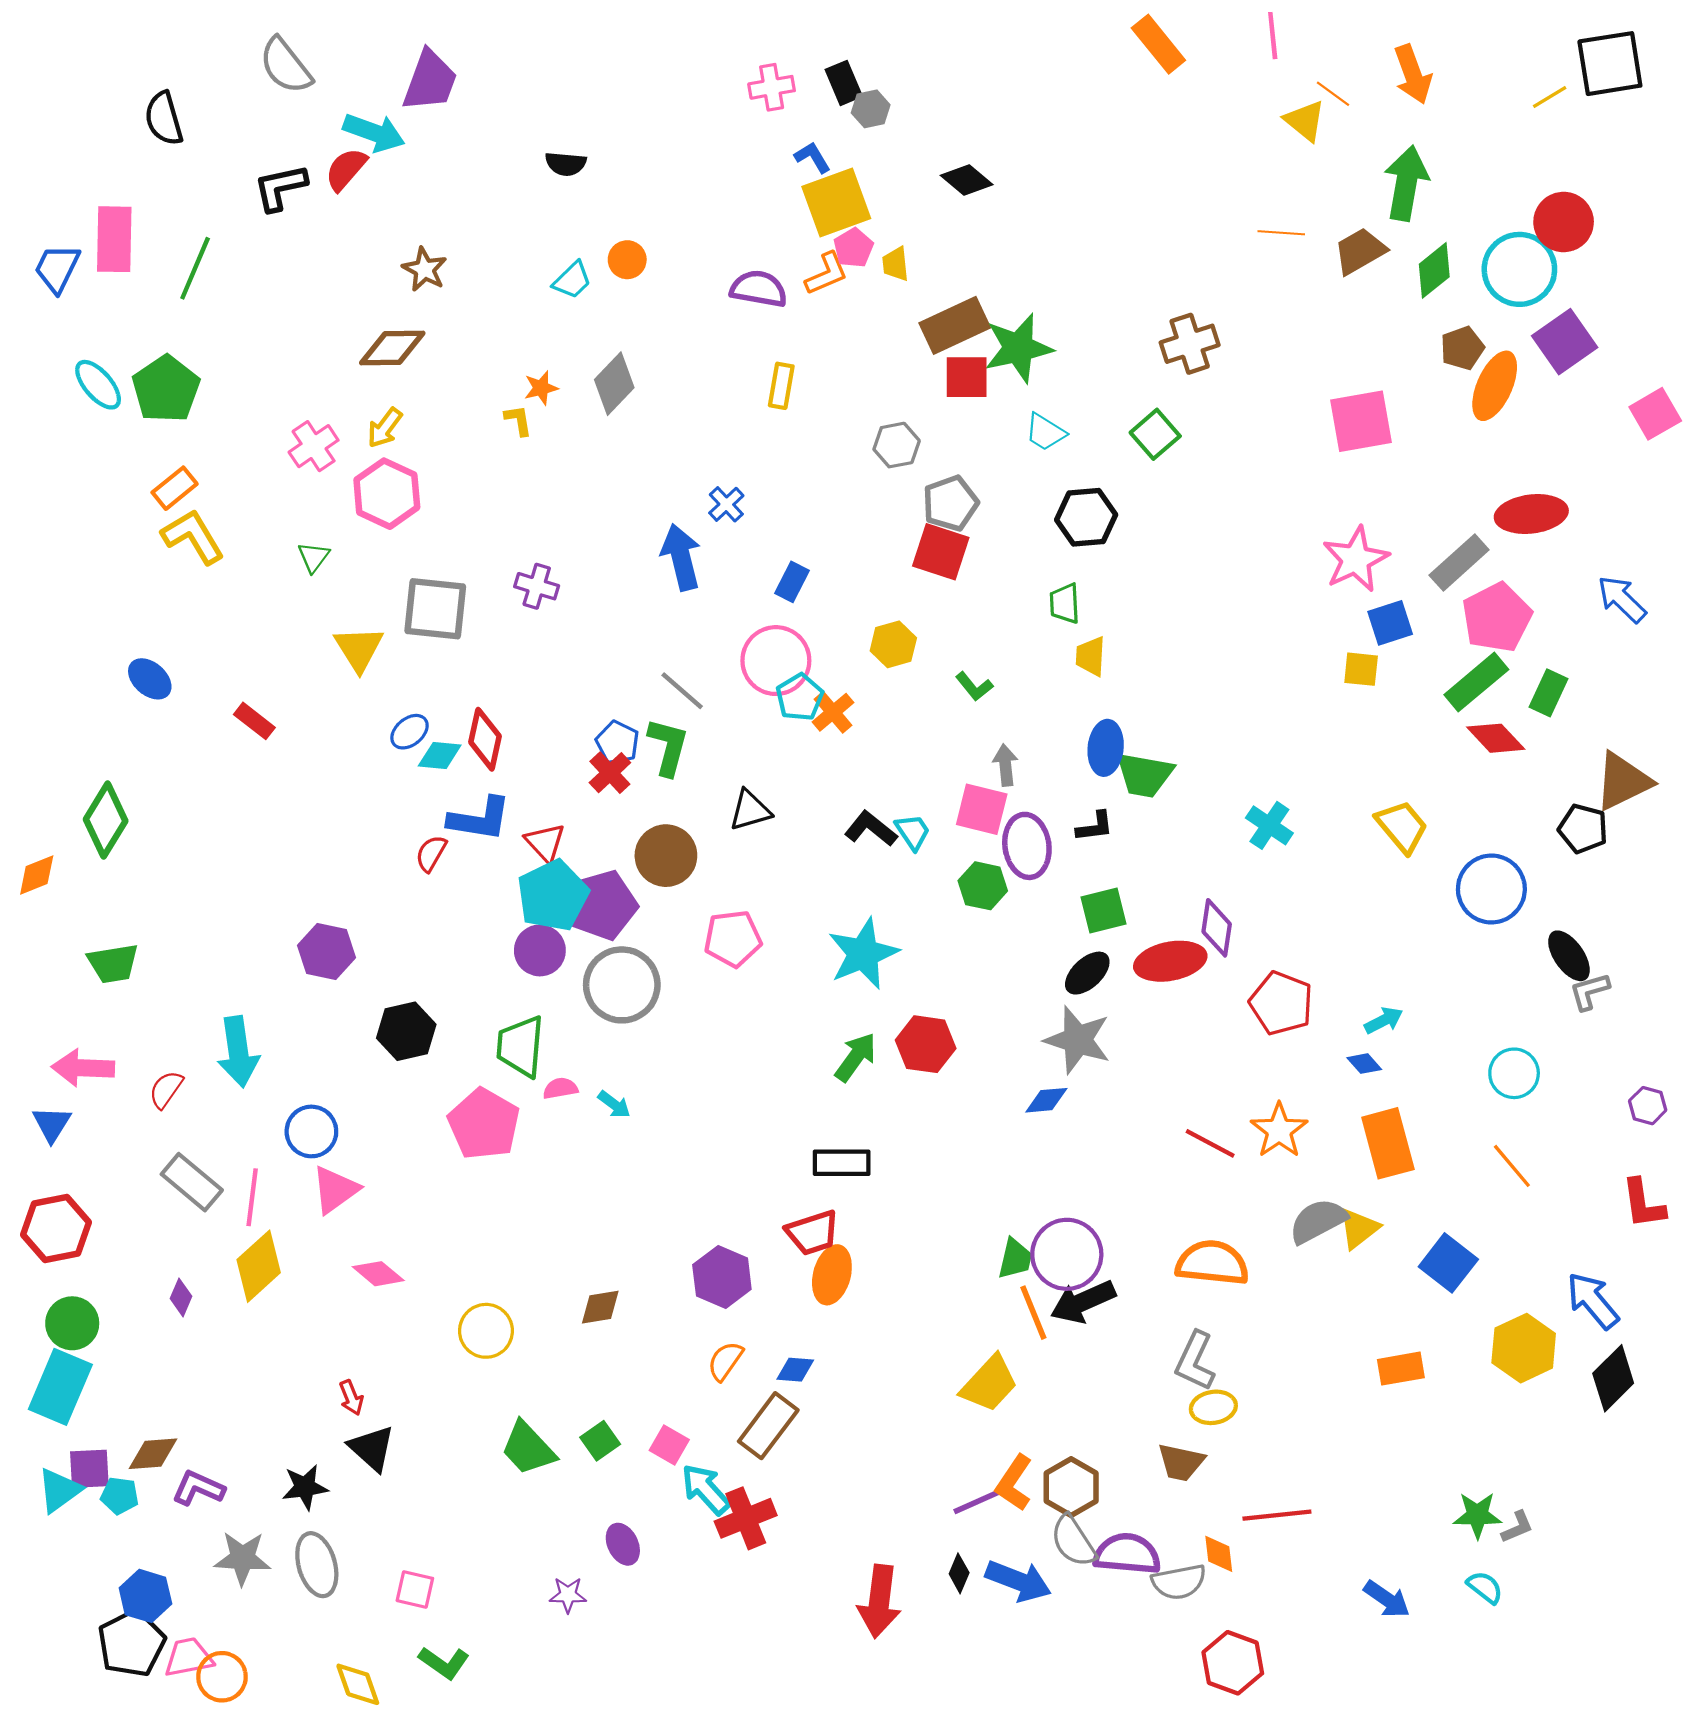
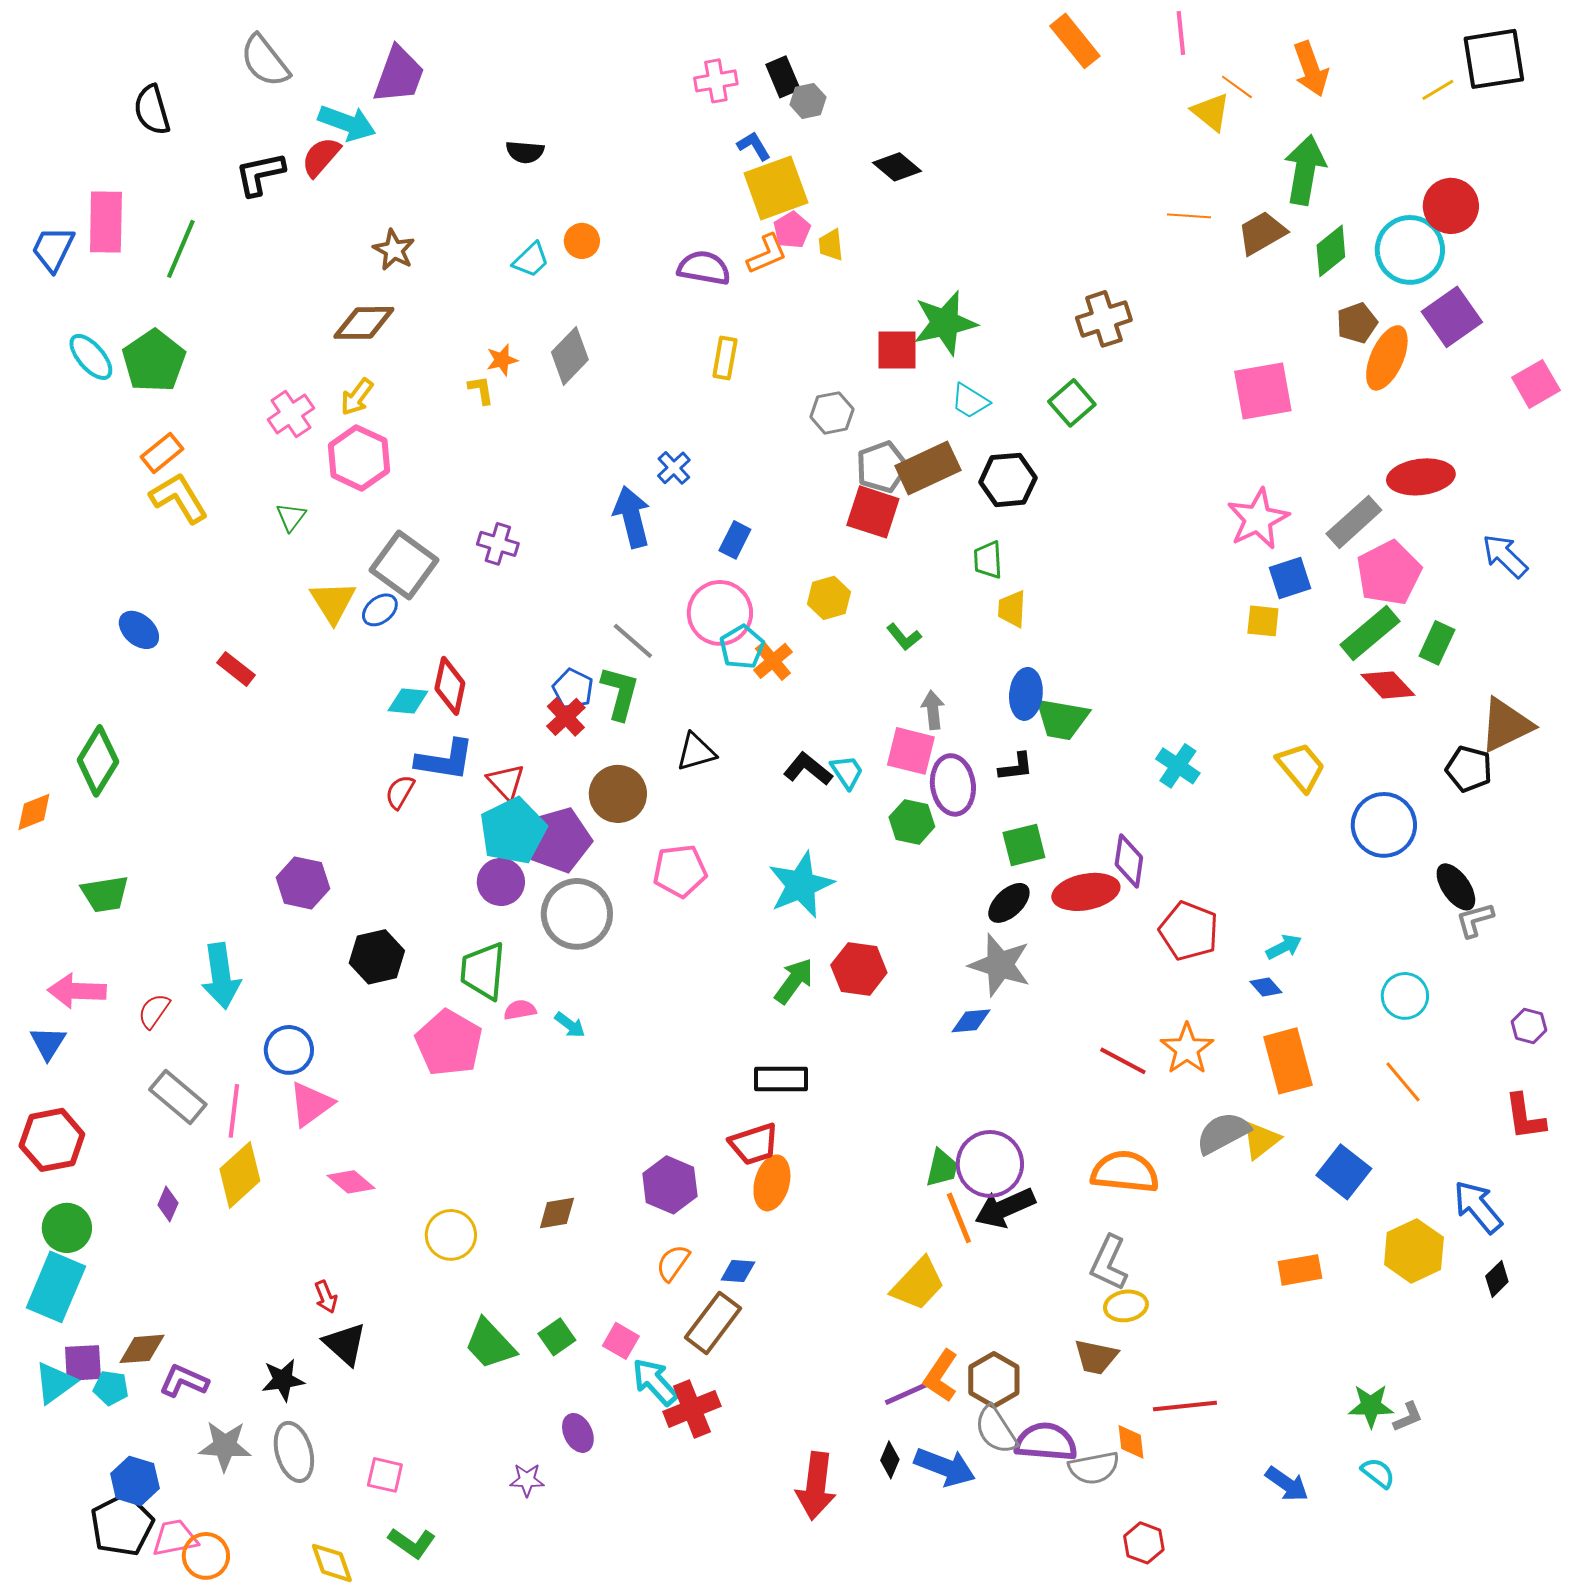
brown rectangle: (955, 325) -> (928, 468), moved
gray square: (435, 609) -> (404, 565), turned 30
blue ellipse: (409, 732) -> (380, 610), moved
black diamond: (1613, 1378) -> (1497, 1279), size x0.6
red hexagon: (1233, 1663) -> (1144, 1543), size x0.7

